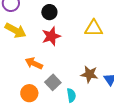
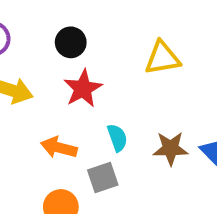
gray square: (53, 82) -> (103, 177), turned 35
cyan semicircle: (71, 95) -> (117, 138), moved

